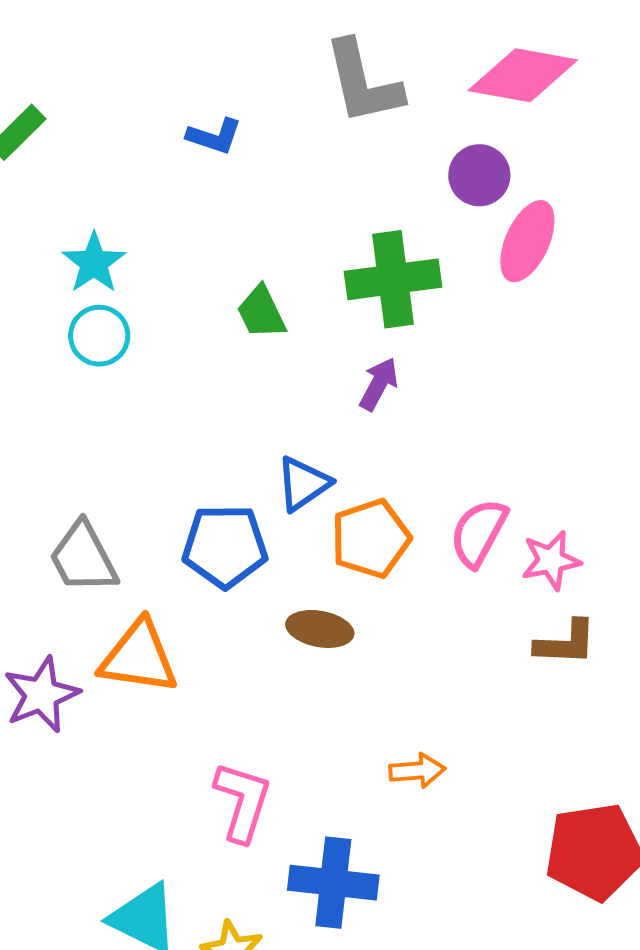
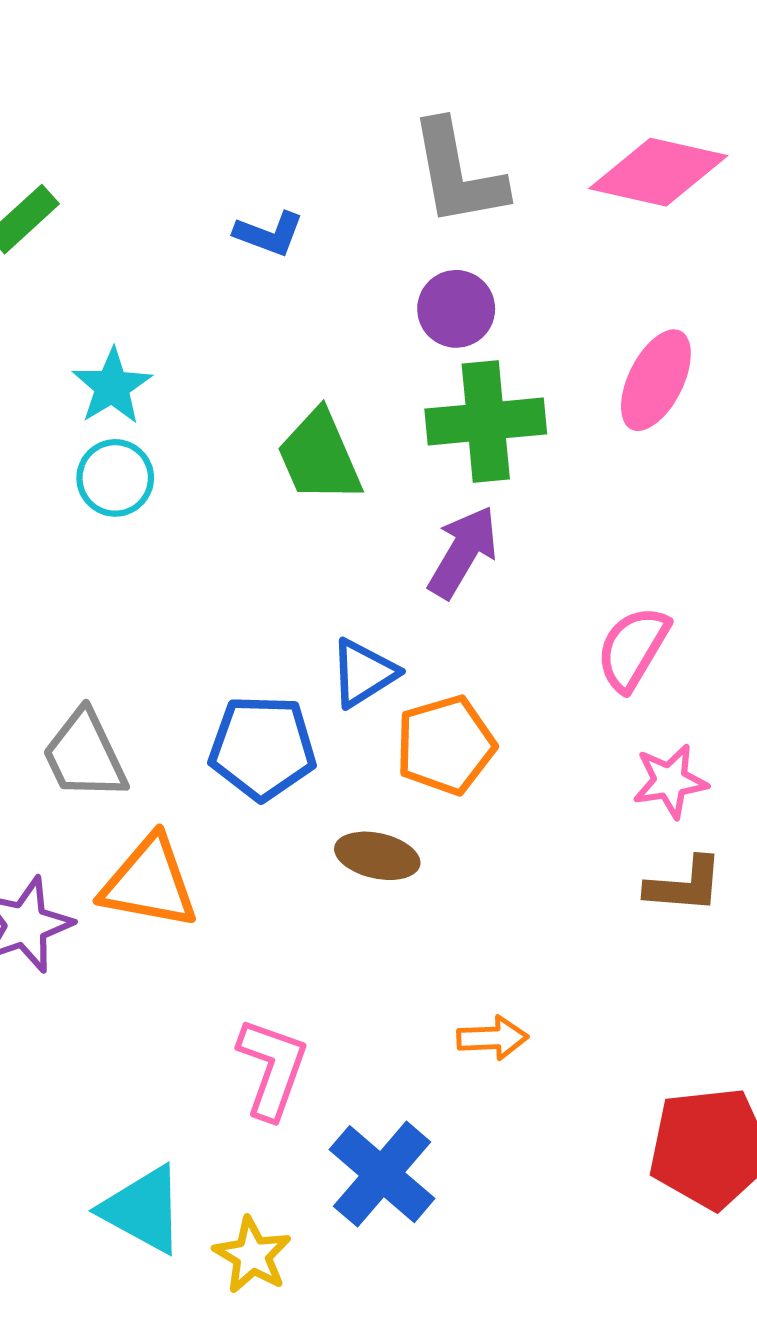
purple circle: (479, 175) -> (456, 309), moved
green trapezoid: (261, 312) -> (319, 456), size x1.4
purple arrow: (379, 384) -> (463, 552), size x1.4
pink semicircle: (479, 533) -> (633, 649), moved
blue cross: (333, 883) -> (382, 1174), turned 32

